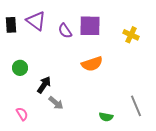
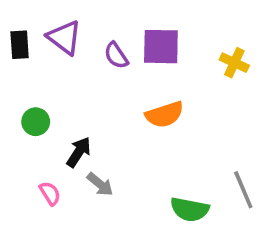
pink semicircle: (22, 114) -> (50, 193), moved
green semicircle: (106, 117) -> (190, 209), size x1.5

